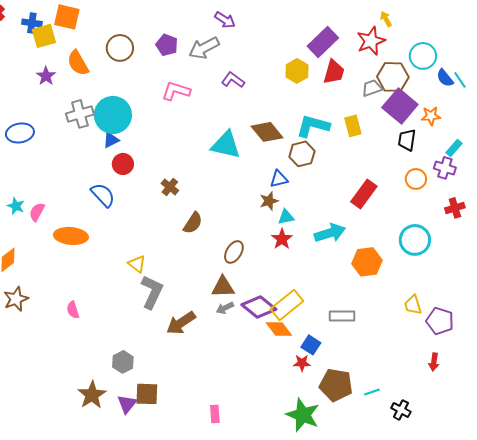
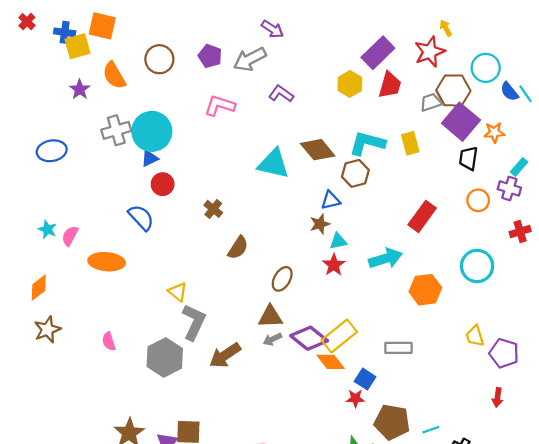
gray hexagon: (123, 362) -> (165, 358), moved, size x1.6

